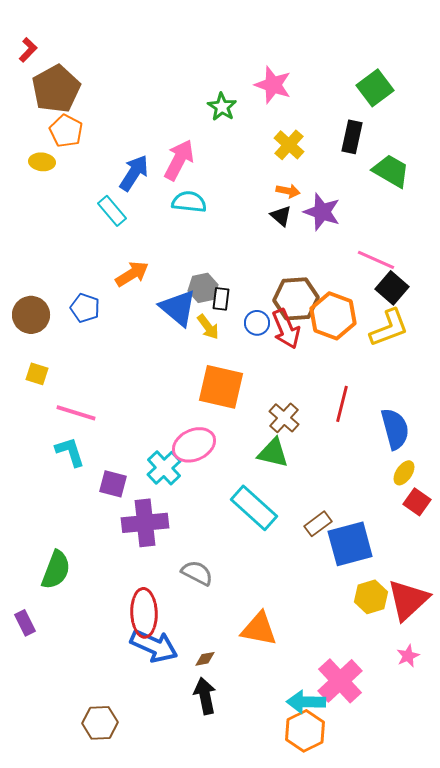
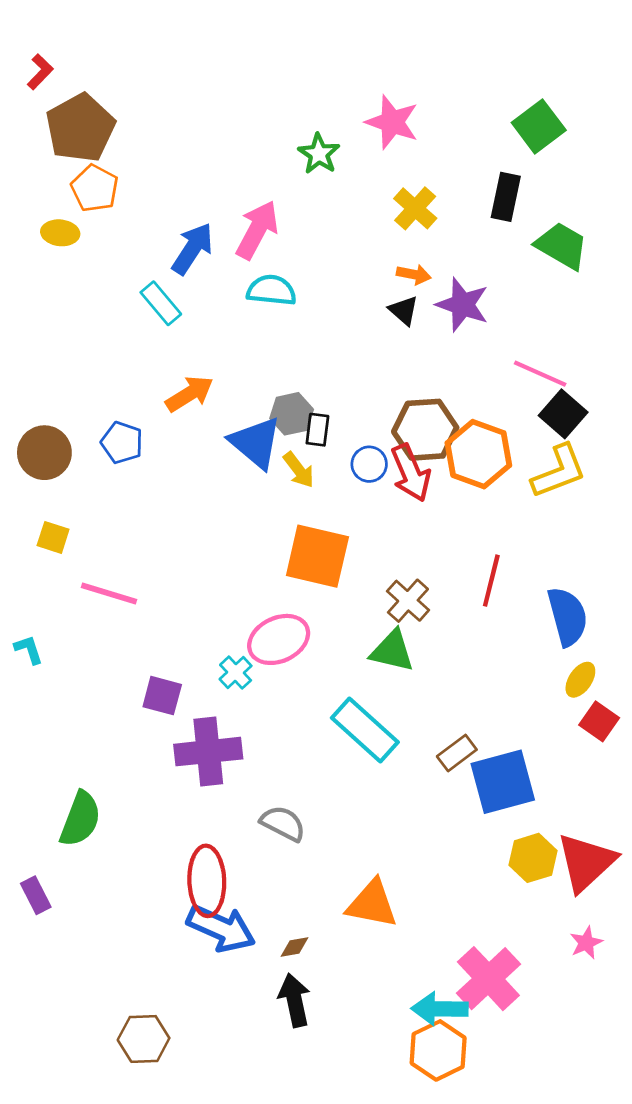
cyan L-shape: (70, 452) -> (29, 650), moved, size x0.7
cyan cross: (164, 468) -> (236, 673), size x0.7

